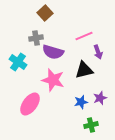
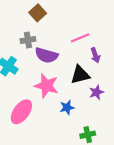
purple star: (100, 98) -> (96, 92), moved
blue star: (81, 102) -> (67, 107), moved

